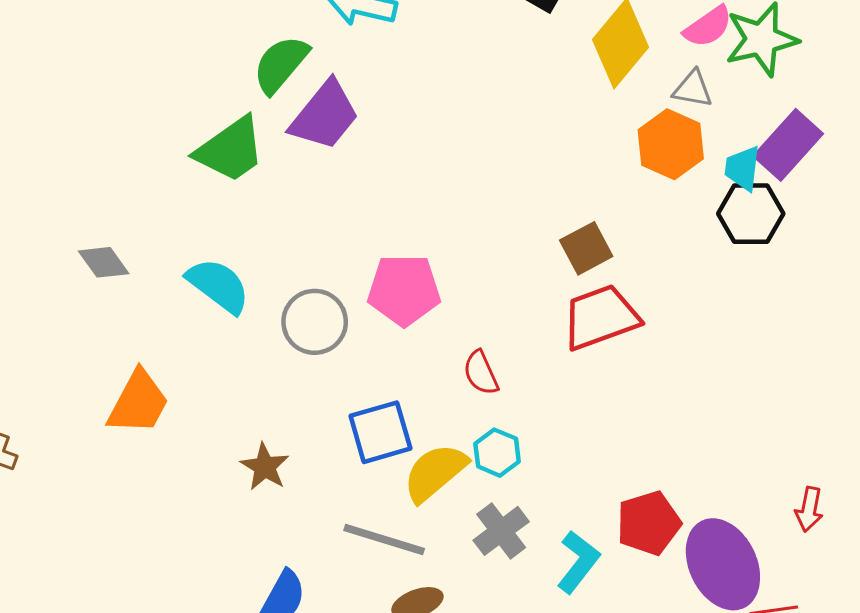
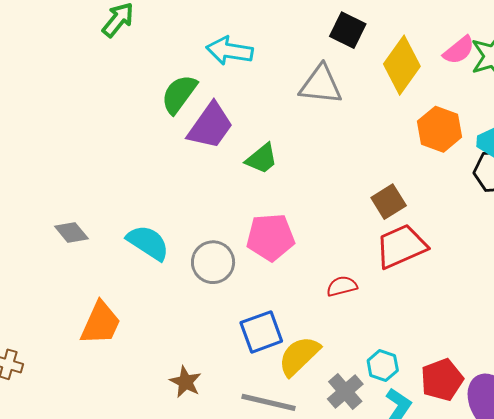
gray triangle: (693, 89) -> (321, 85), moved, size x1.6
green trapezoid: (230, 150) -> (262, 159), moved, size x0.7
red semicircle: (481, 373) -> (342, 286), moved, turned 104
cyan hexagon: (497, 453) -> (383, 366), moved
brown star: (265, 467) -> (185, 382), moved

